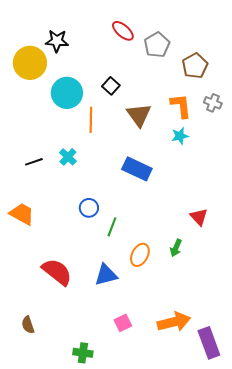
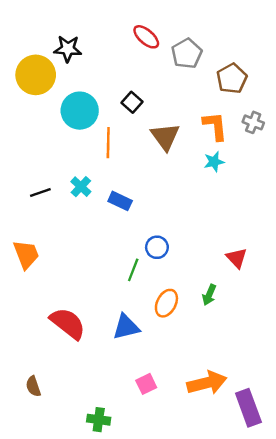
blue rectangle: (137, 169) -> (120, 201), moved, size x0.7
blue circle: (89, 208) -> (157, 247), moved
orange trapezoid: (22, 214) -> (26, 254), turned 40

